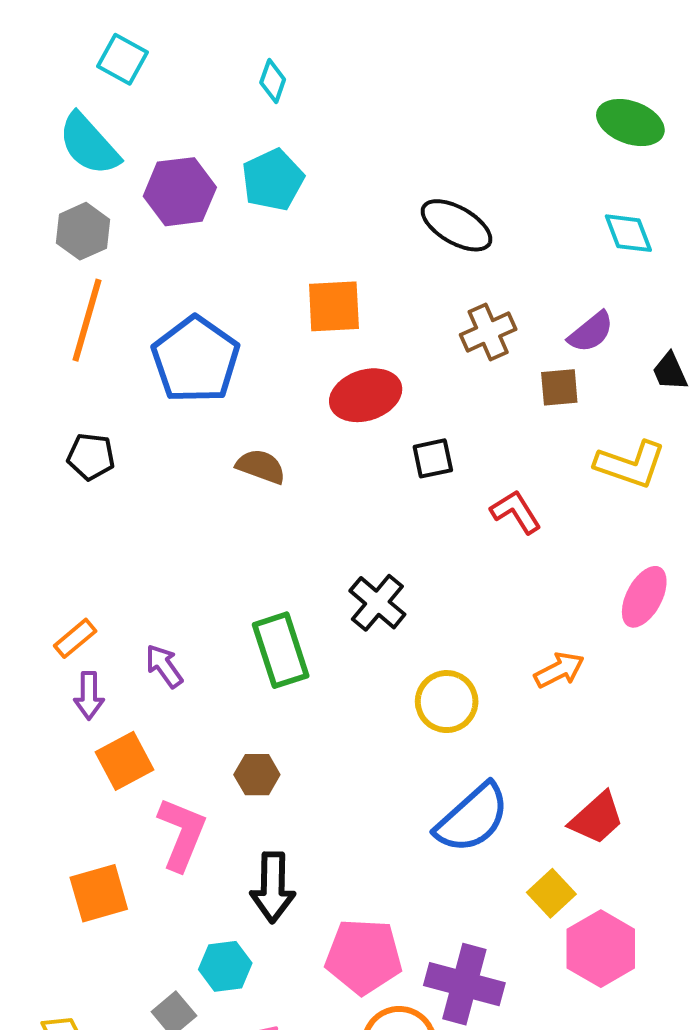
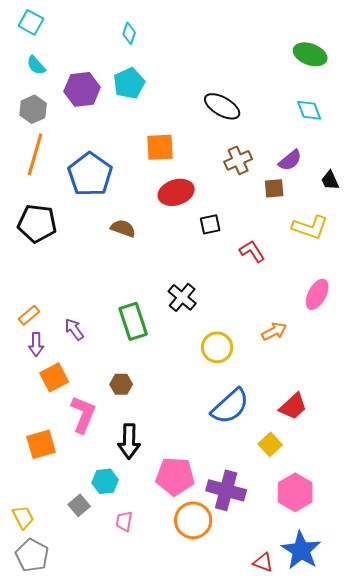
cyan square: (123, 59) -> (31, 22), moved
cyan semicircle: (89, 144) -> (36, 65), size x0.6
black pentagon: (91, 457) -> (37, 223), size x1.6
pink hexagon: (601, 949) -> (295, 492), moved

